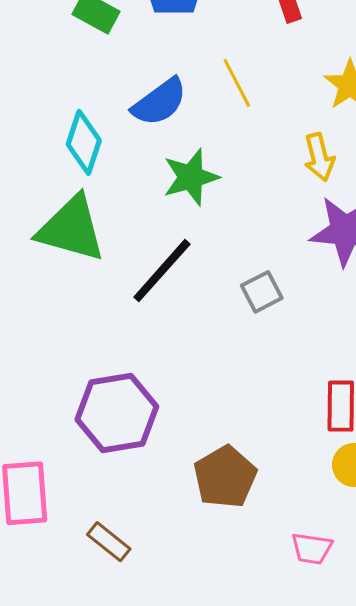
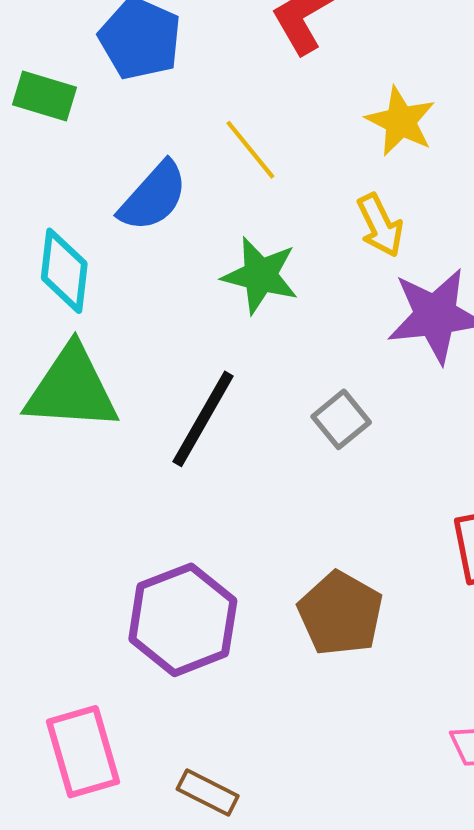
green star: (191, 177) -> (260, 275), moved, turned -30
brown pentagon: (225, 477) -> (340, 614), moved

